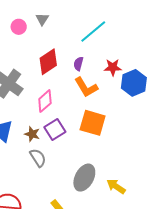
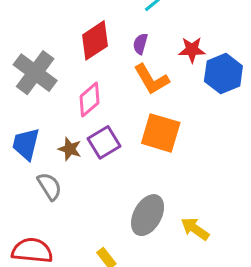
gray semicircle: (38, 158) -> (49, 186), moved

